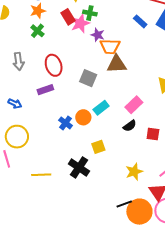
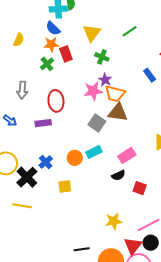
red rectangle: (68, 17) -> (66, 54), moved
pink star: (80, 23) -> (93, 91), moved
gray square: (88, 78) -> (97, 123), moved
blue arrow: (15, 104) -> (10, 121), moved
blue cross: (66, 123) -> (46, 162), moved
yellow square: (98, 147) -> (65, 187), moved
black cross: (79, 167) -> (27, 177), moved
black line: (124, 204) -> (82, 249), moved

